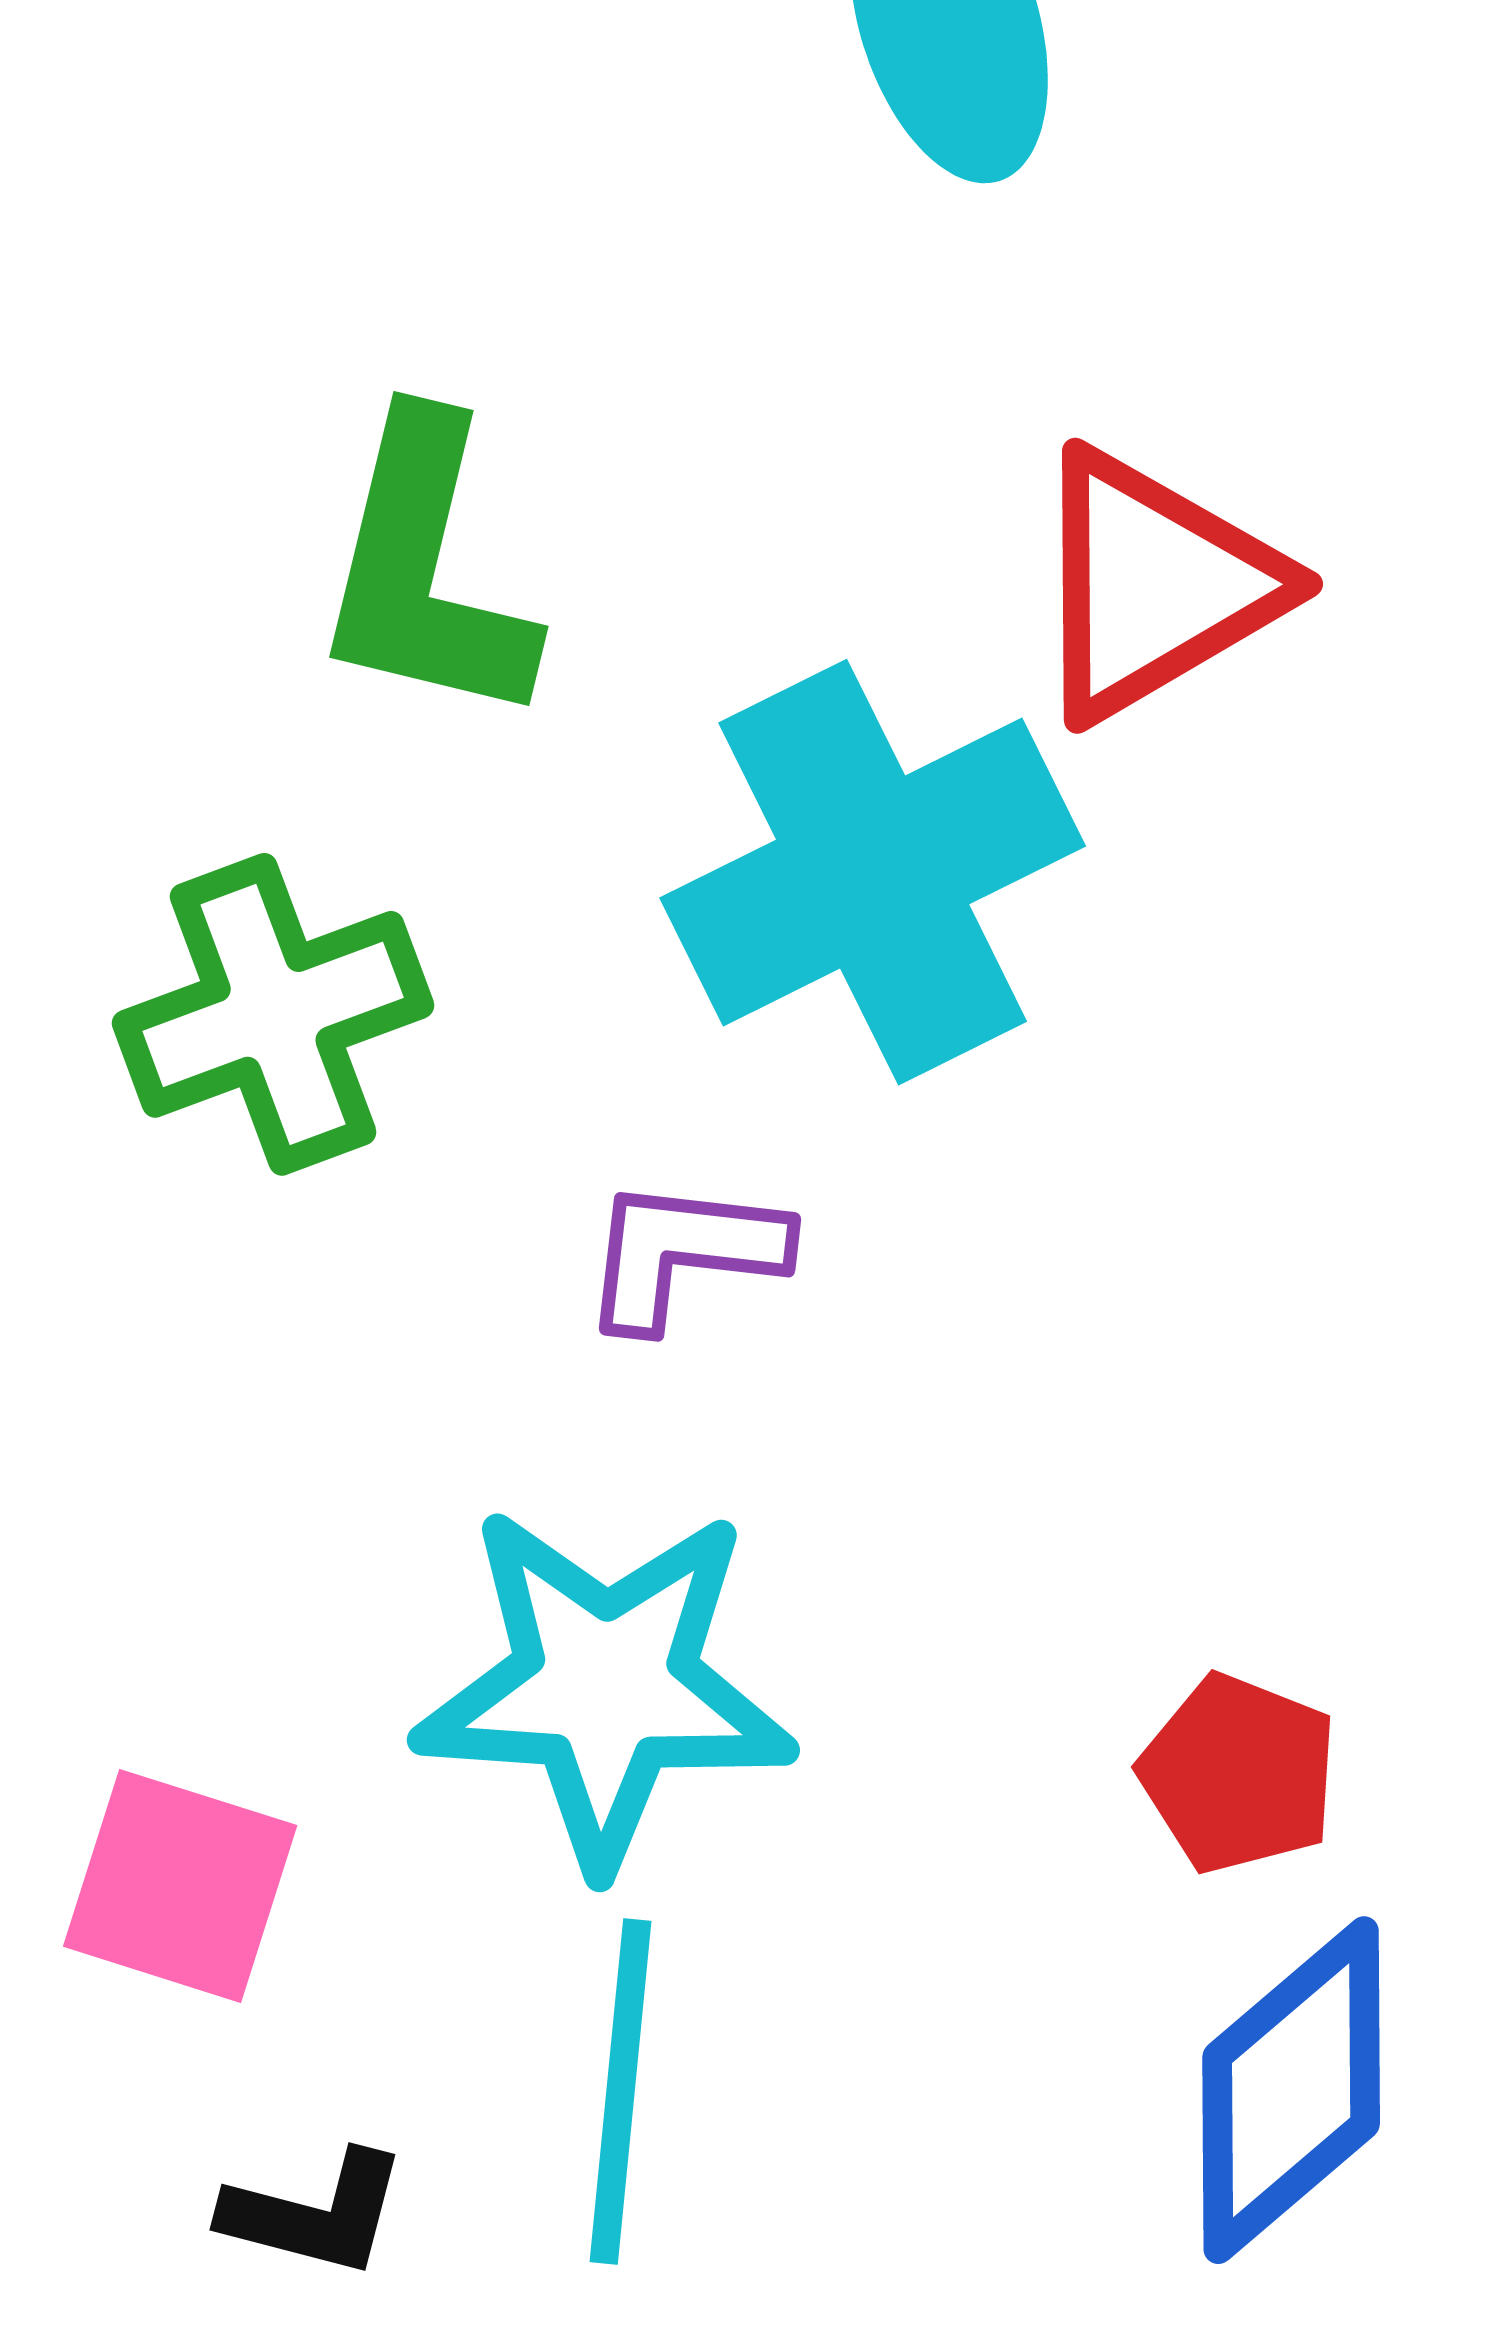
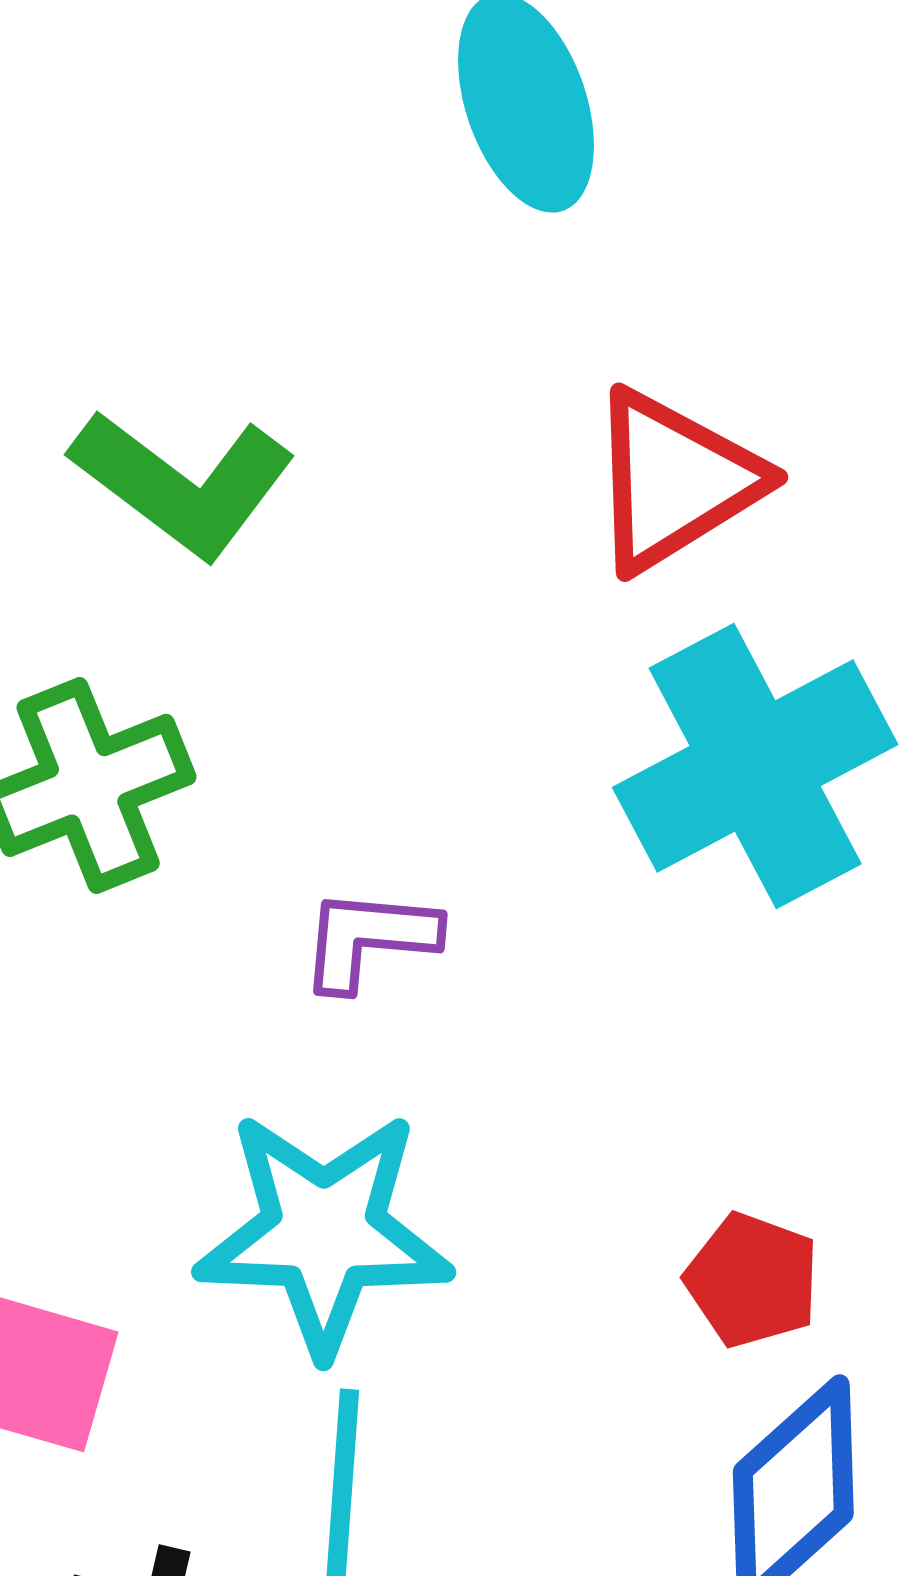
green L-shape: (425, 570) -> (183, 483), turned -65
cyan cross: (873, 872) -> (755, 766), moved

